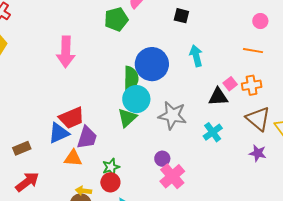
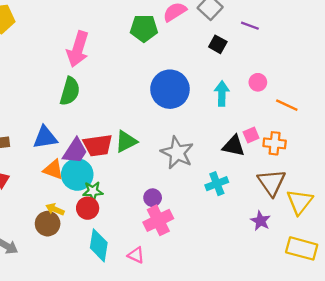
pink circle: (260, 21) -> (258, 82), moved
green semicircle: (131, 79) -> (70, 91), moved
cyan circle: (136, 99) -> (77, 175), moved
red trapezoid: (71, 118) -> (98, 145), moved

